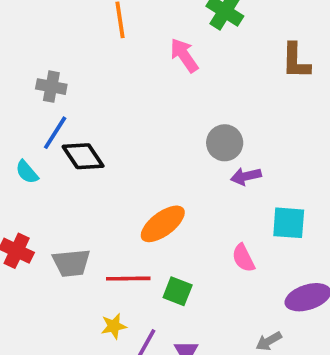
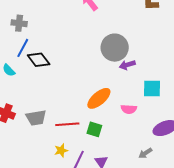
gray circle: (225, 143) -> (115, 48), size x1.4
orange ellipse: (163, 224) -> (99, 98), moved
pink semicircle: (243, 258) -> (129, 109), turned -56

